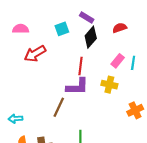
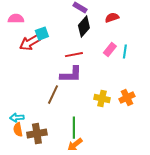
cyan square: (62, 29) -> (42, 34), moved
red line: (80, 66) -> (74, 55), turned 72
yellow cross: (109, 85) -> (102, 99), moved
cyan arrow: (15, 119) -> (17, 118), moved

